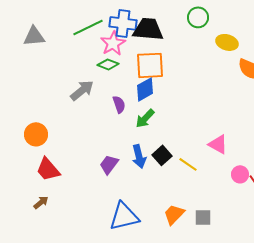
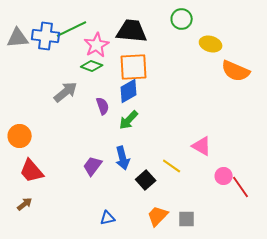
blue cross: (123, 23) -> (46, 36), moved
black square: (162, 155) -> (146, 180), moved
blue triangle: (124, 216) -> (108, 218), size x0.5

